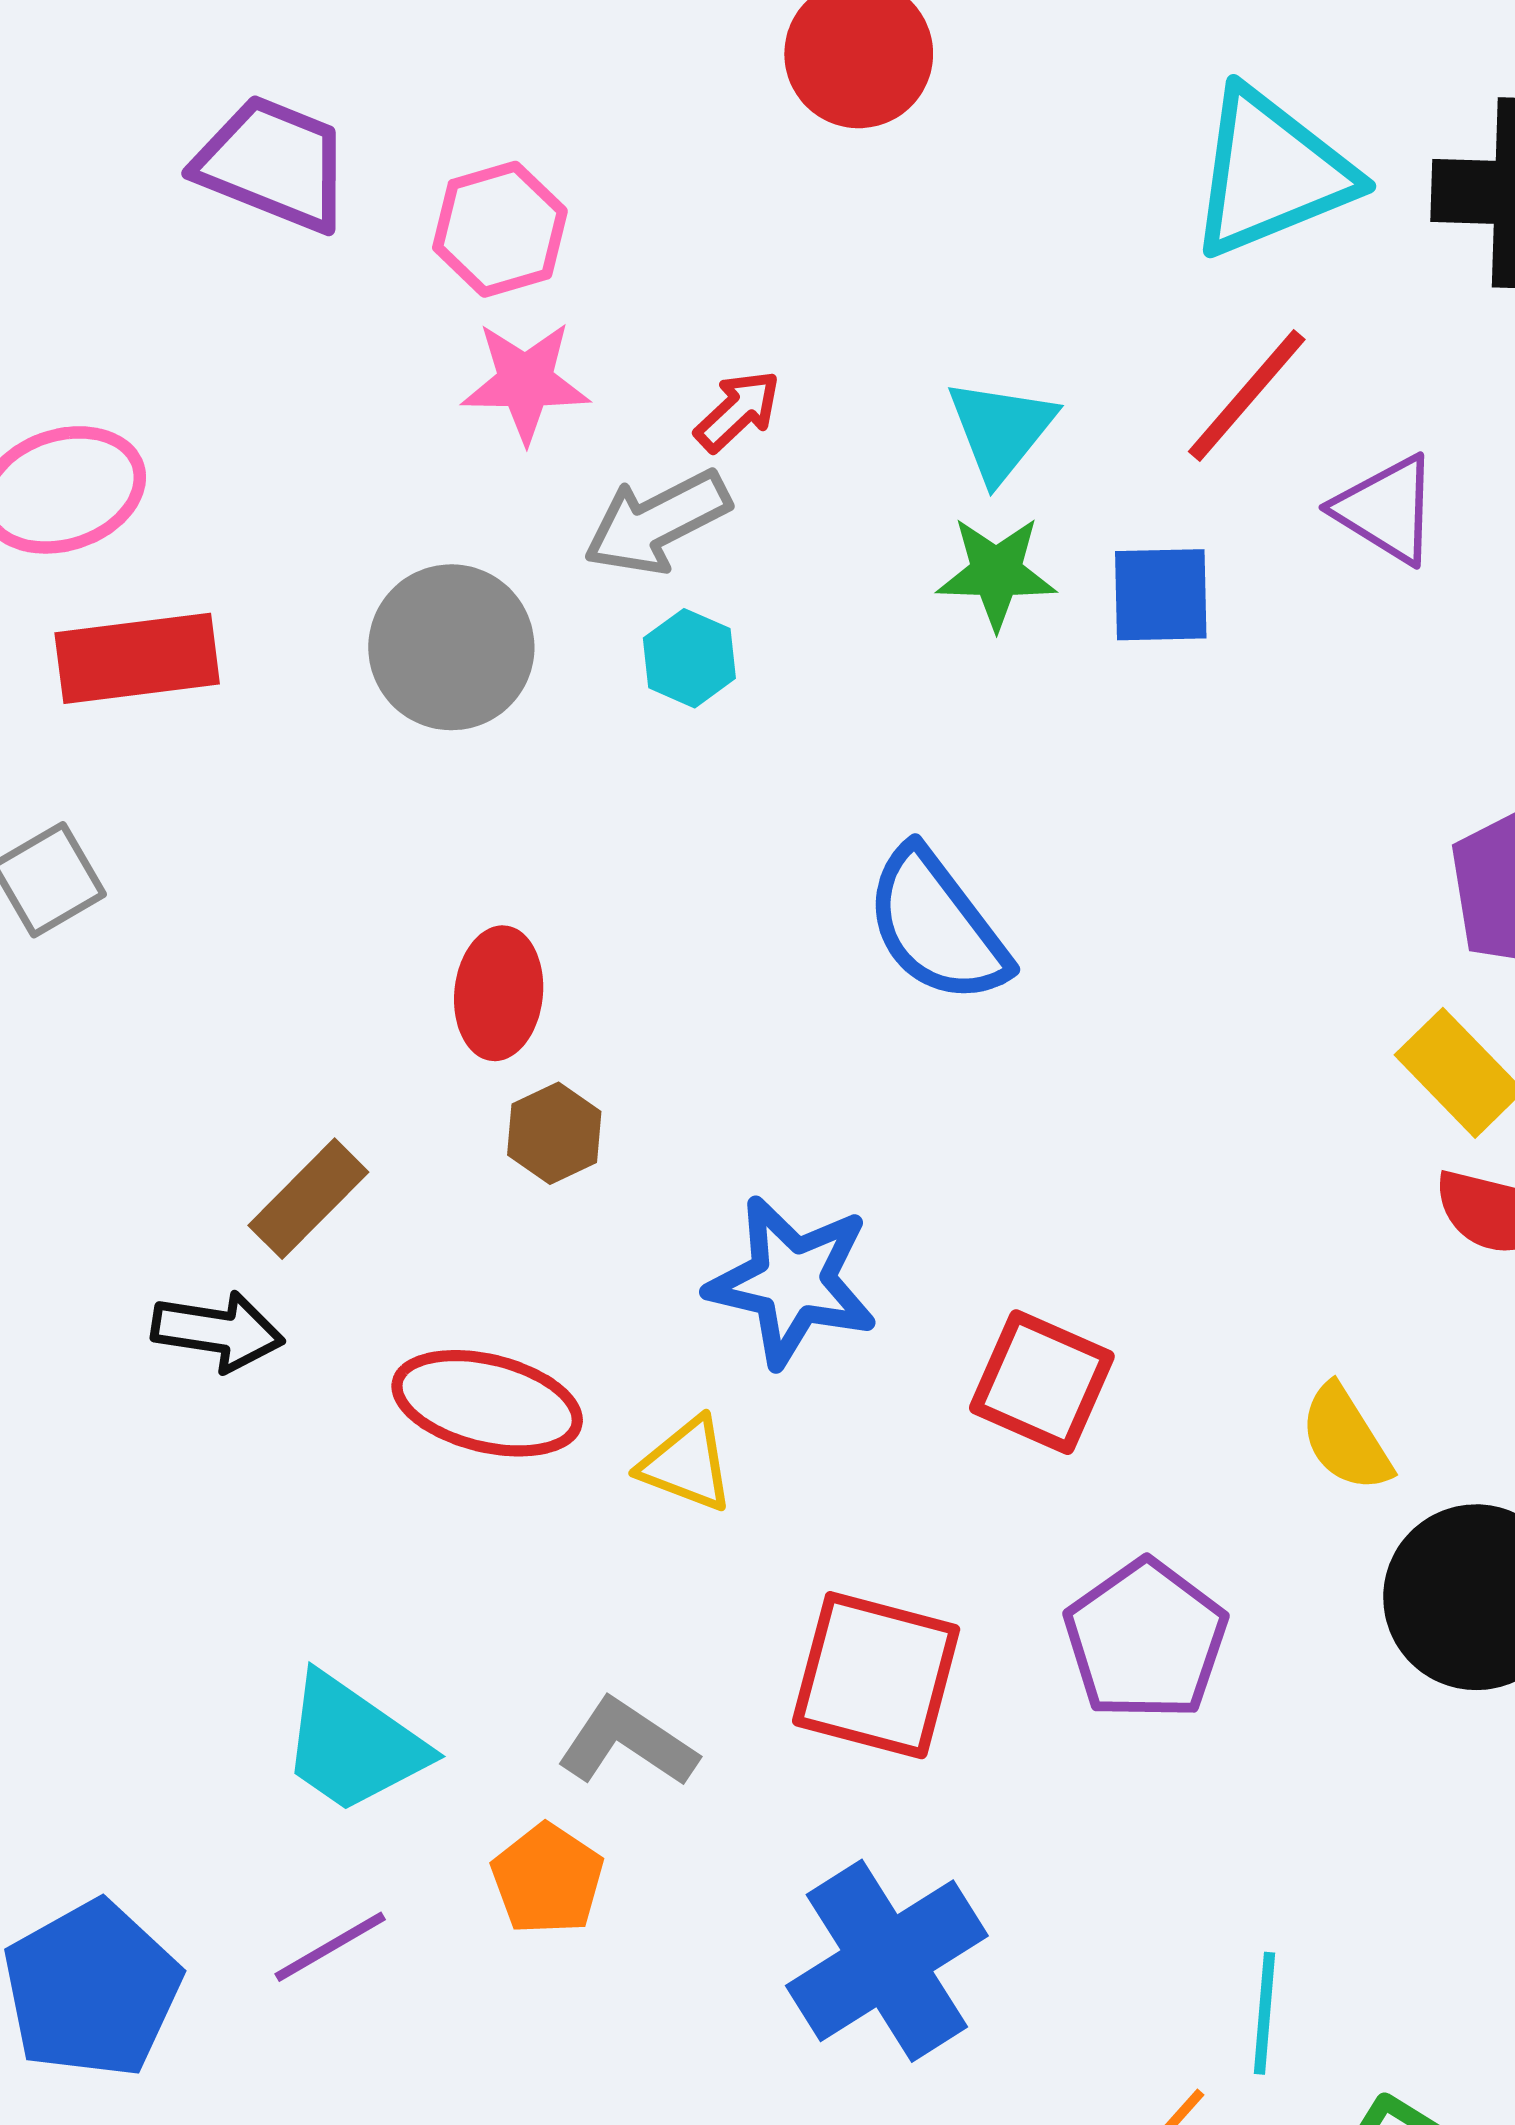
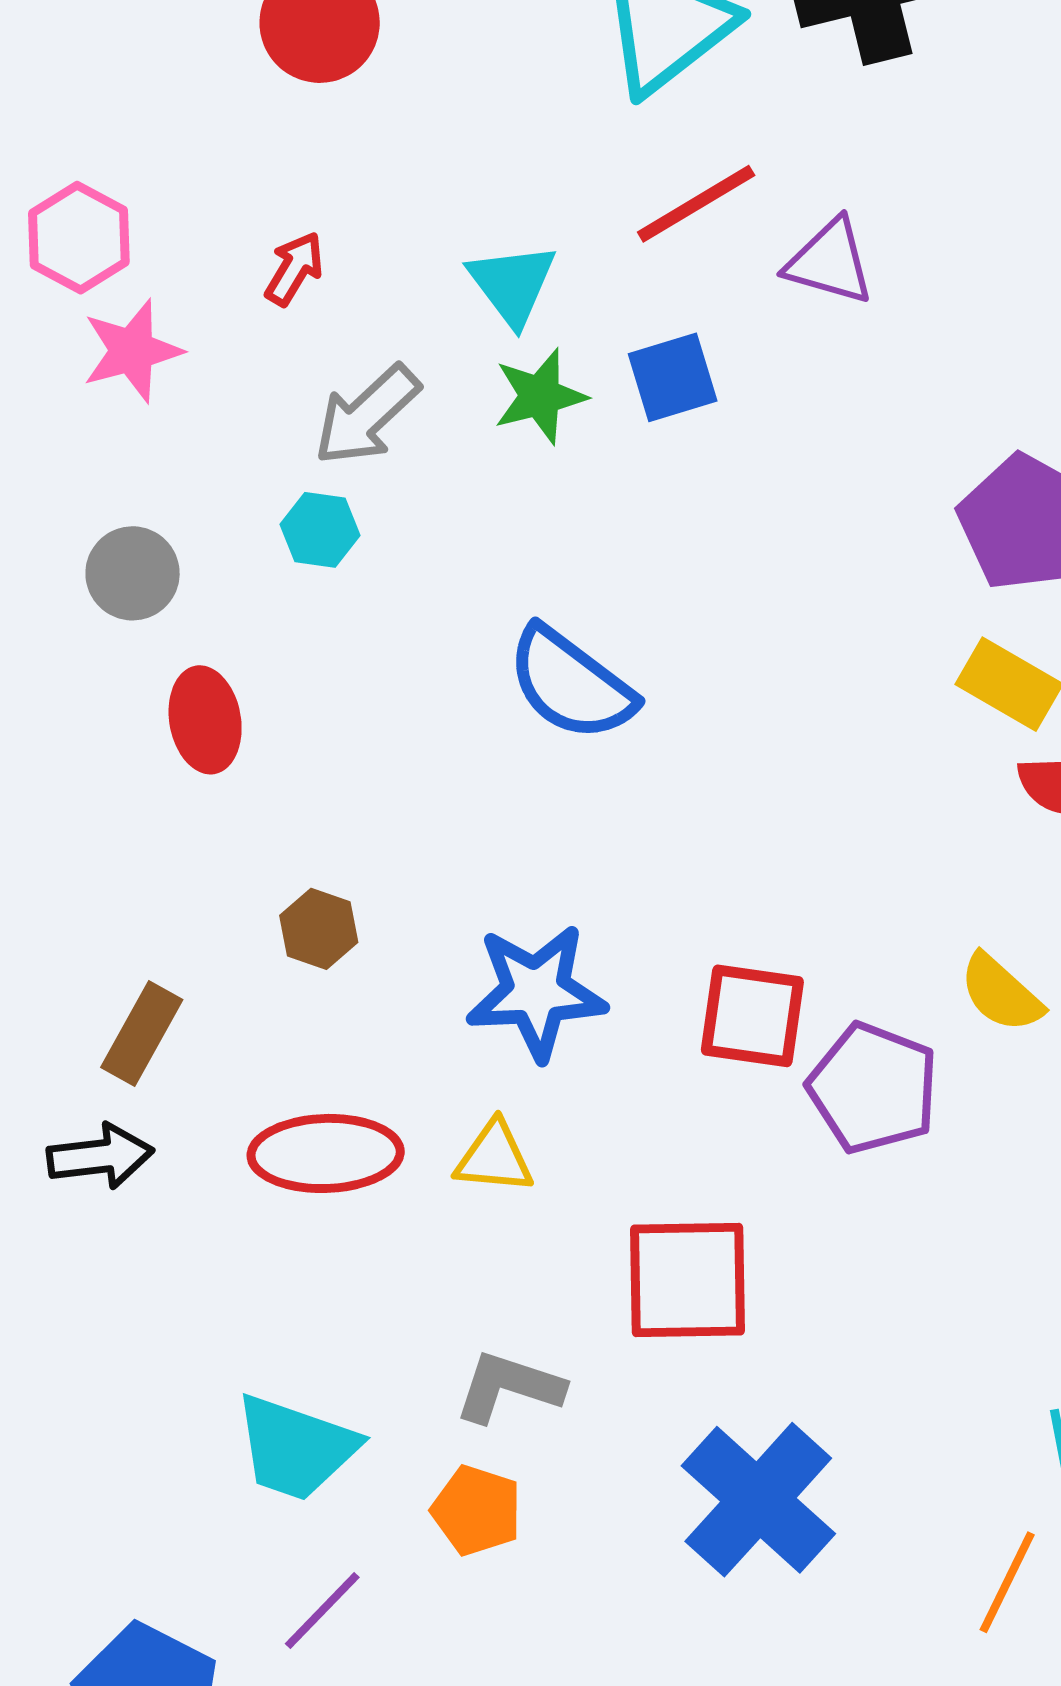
red line: (1247, 396) -> (696, 204), turned 34
red arrow: (738, 411) -> (294, 269), moved
gray arrow: (657, 522) -> (367, 415), moved
gray circle: (451, 647) -> (133, 573), size x0.7
red ellipse: (499, 993) -> (205, 720), moved
purple pentagon: (1146, 1640) -> (873, 1088), moved

